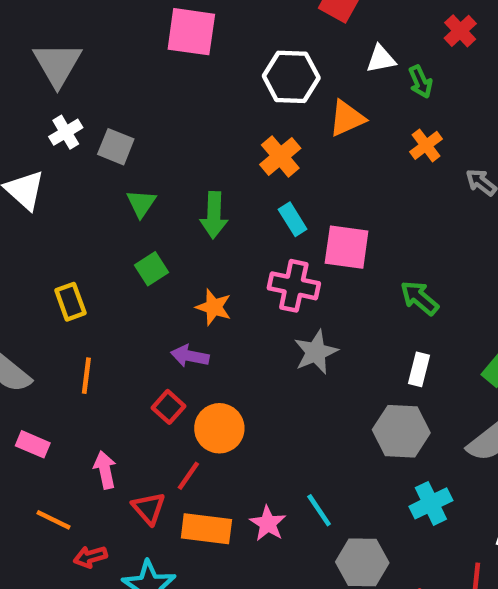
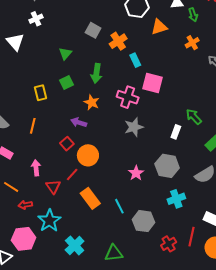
gray square: (116, 147) -> (93, 30), moved
orange cross: (280, 156) -> (118, 41), moved
green arrow: (214, 215) -> (96, 73), moved
cyan rectangle: (293, 219) -> (135, 60), moved
green arrow: (419, 298) -> (194, 117), moved
yellow rectangle: (70, 302) -> (41, 93), moved
white rectangle: (419, 369) -> (176, 132), moved
cyan line: (319, 510) -> (119, 206), moved
pink star: (268, 523) -> (136, 173), moved
orange rectangle: (206, 529) -> (90, 198), moved, turned 40

